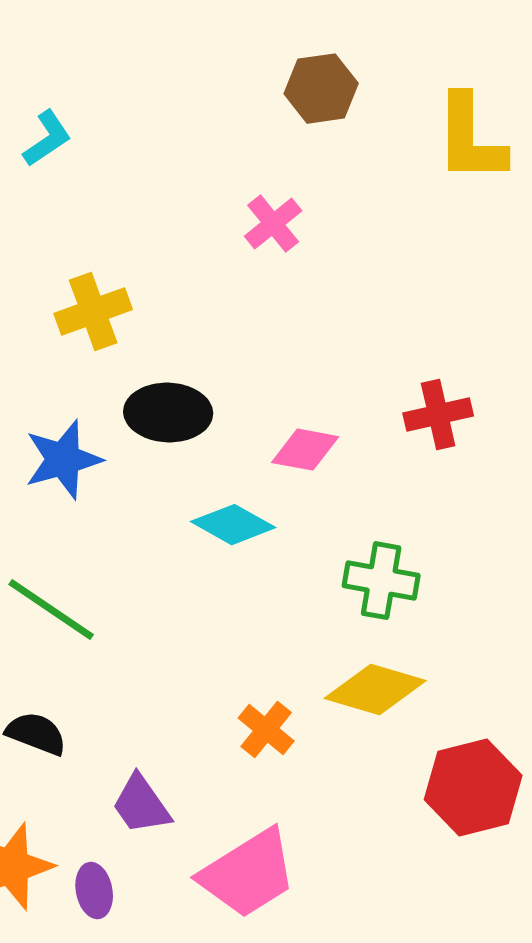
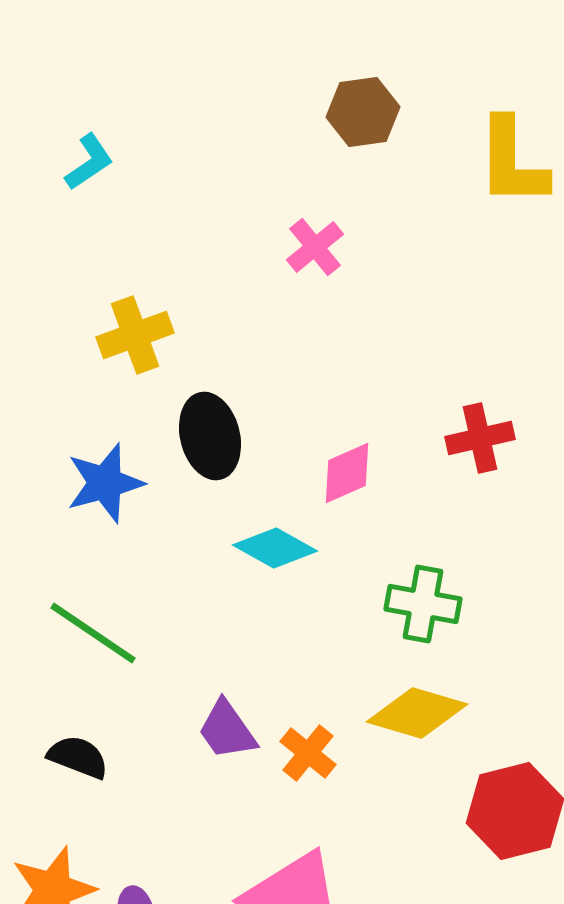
black ellipse: (168, 413) -> (210, 436), turned 74
pink diamond: (305, 450) -> (347, 473), turned -34
purple trapezoid: (141, 805) -> (227, 730), moved

